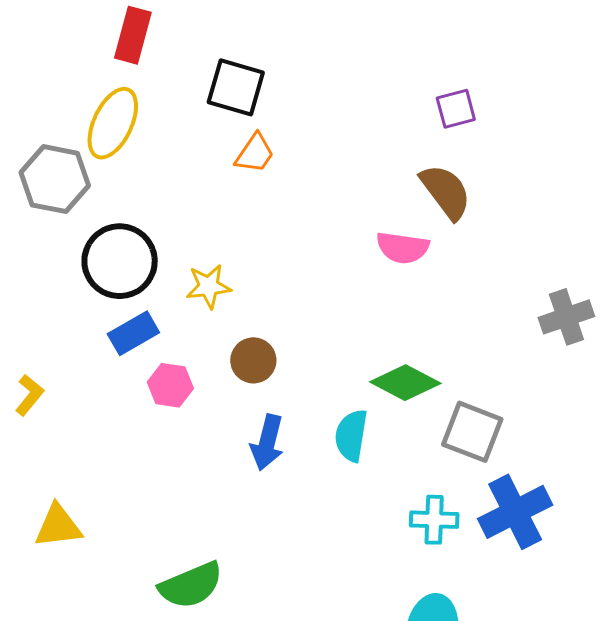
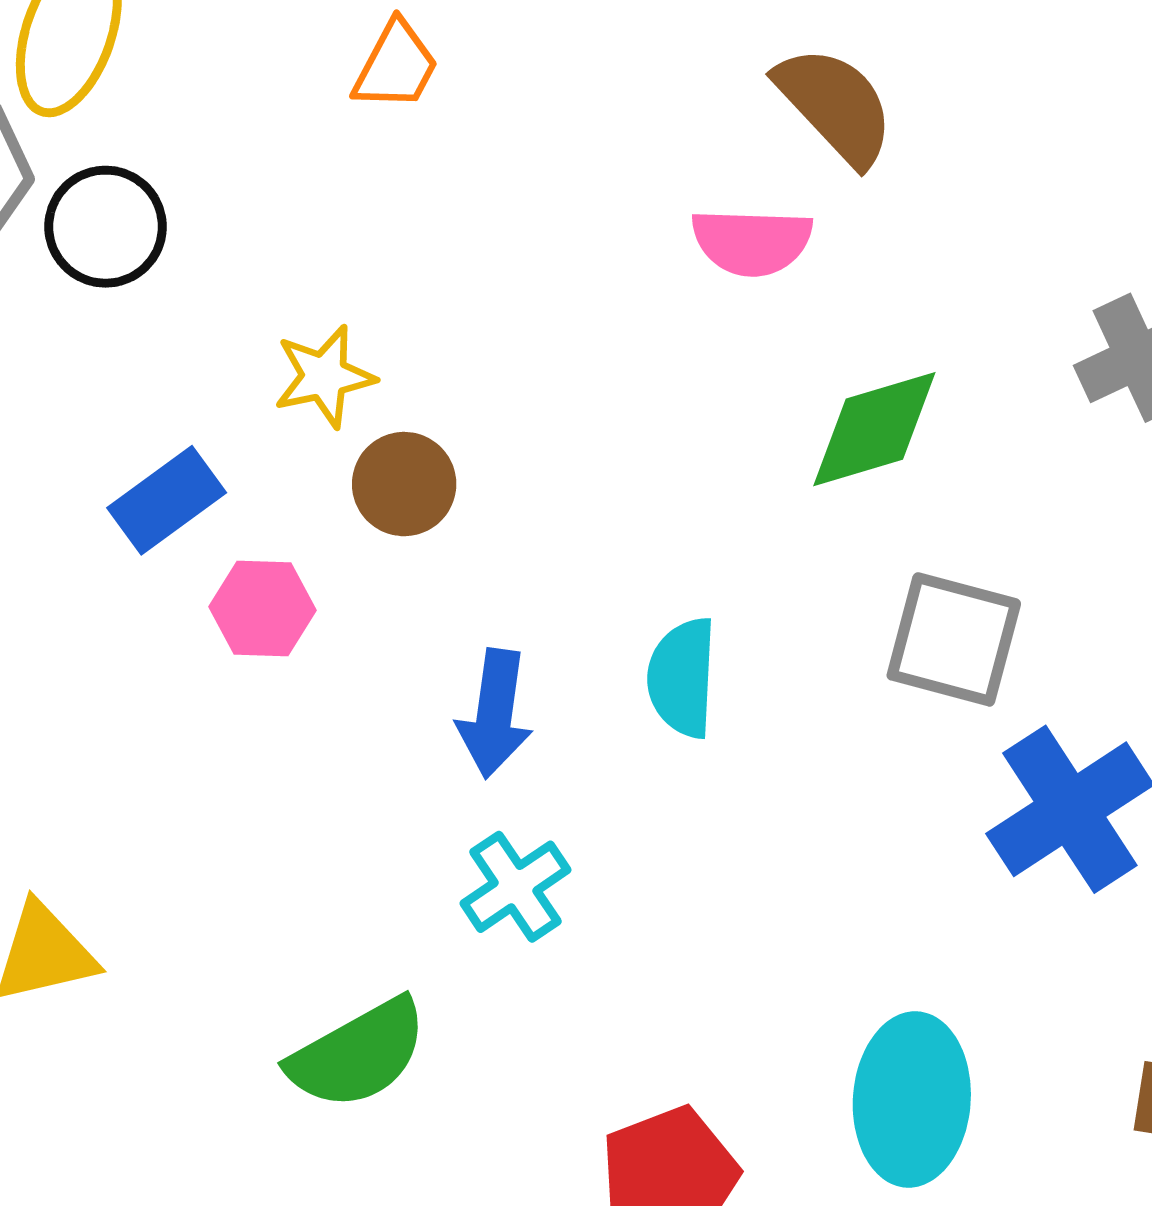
black circle: (120, 261) -> (106, 227), moved, size x0.7
brown circle: (253, 360) -> (404, 484), moved
green diamond: (405, 383) -> (874, 429), moved, turned -38
cyan cross: (434, 520) -> (515, 887), moved, turned -30

